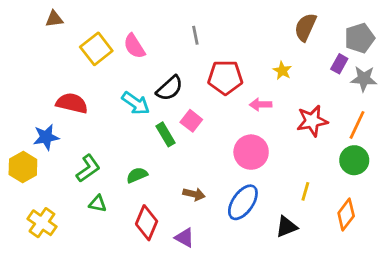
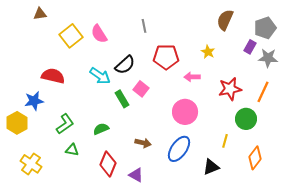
green circle: (354, 160) -> (246, 119), moved

